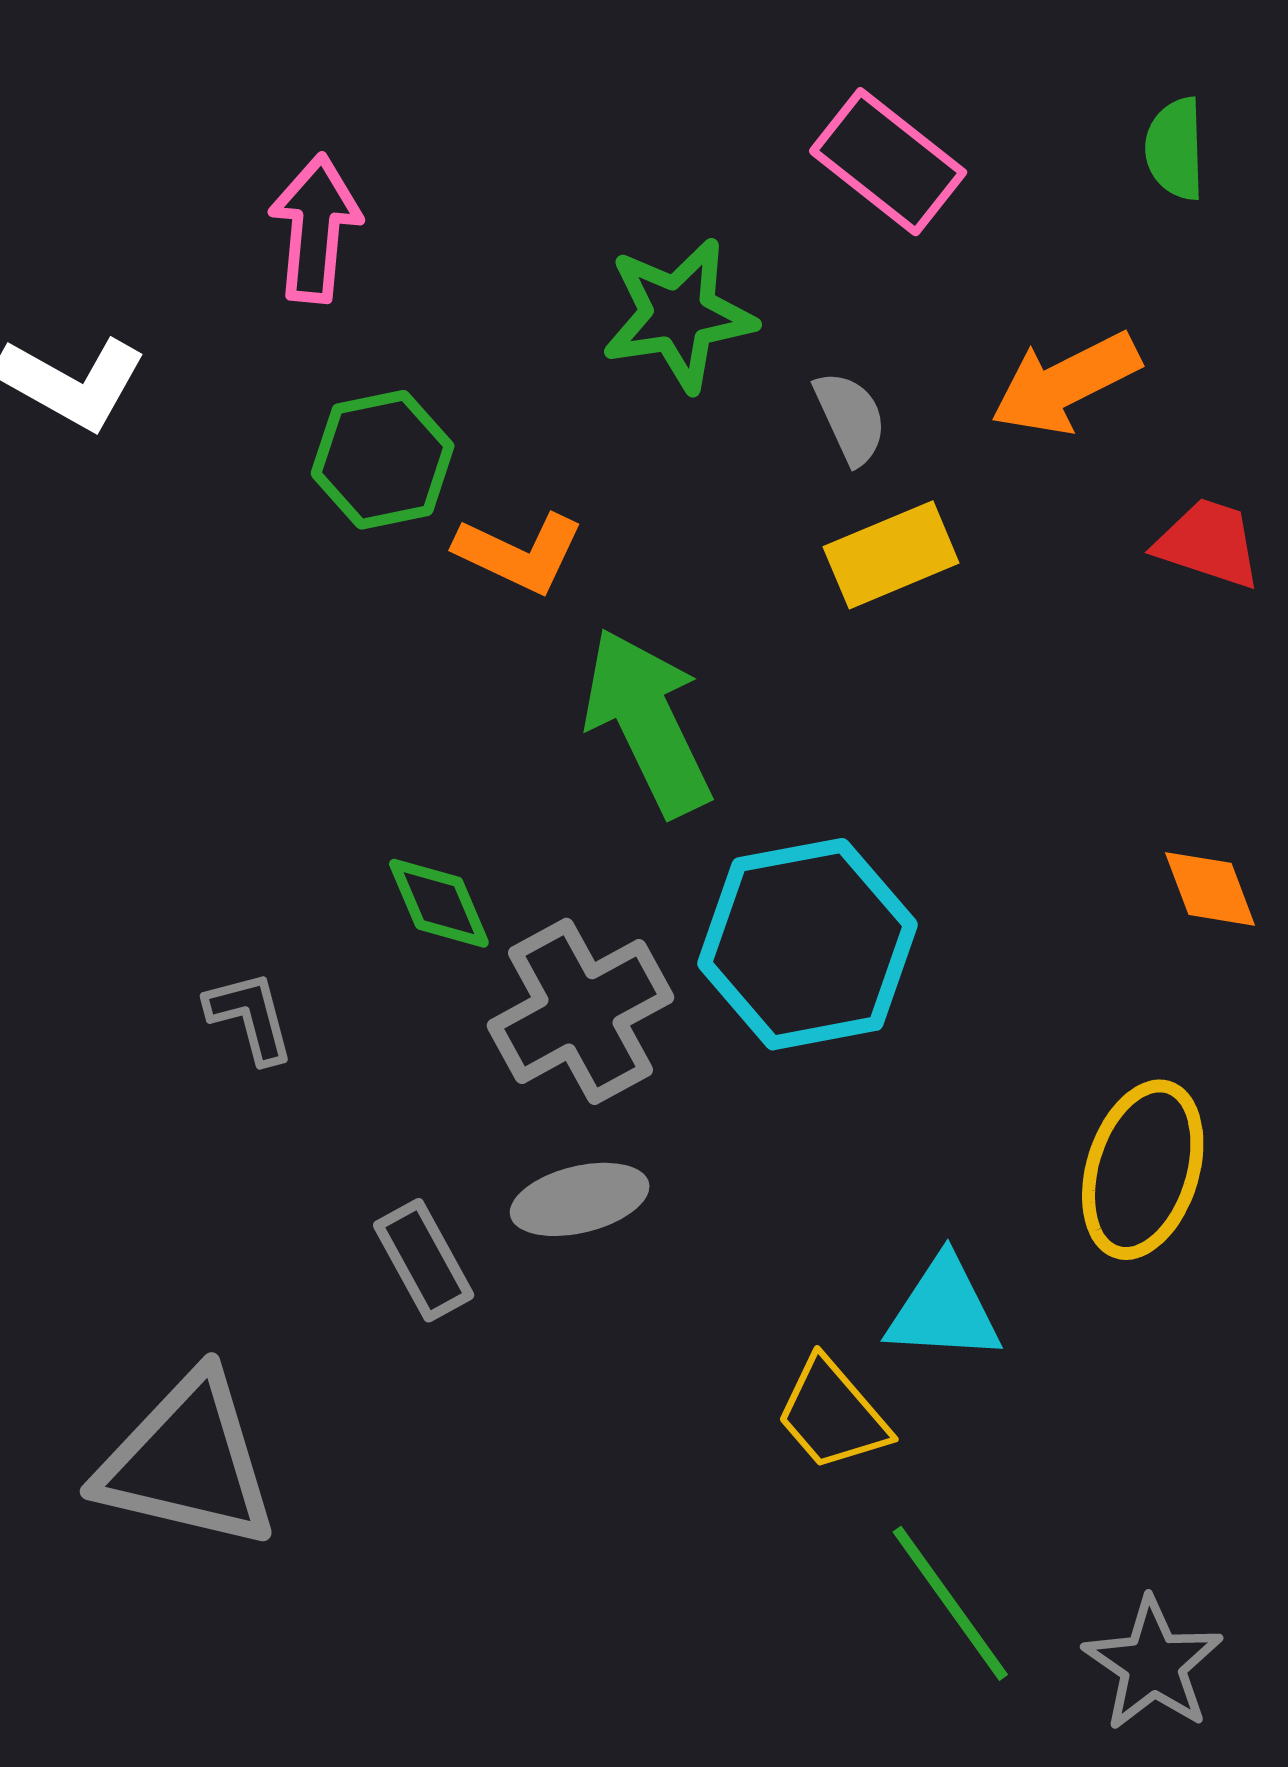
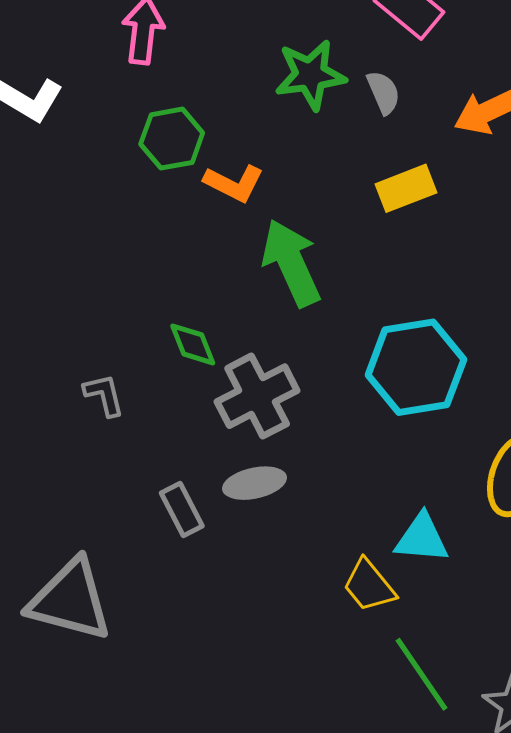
gray semicircle: (850, 418) -> (383, 92), moved
cyan hexagon: (808, 944) -> (416, 367), moved

